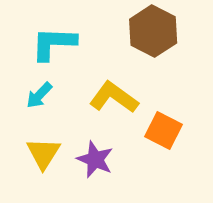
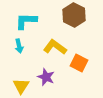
cyan arrow: (39, 95) -> (19, 46), turned -56
yellow triangle: (43, 153) -> (21, 86), moved

